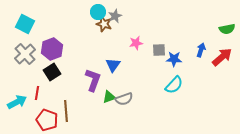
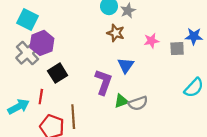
brown star: (104, 24) -> (116, 33), moved
purple hexagon: (52, 49) -> (42, 43), moved
blue star: (174, 59) -> (194, 36), moved

